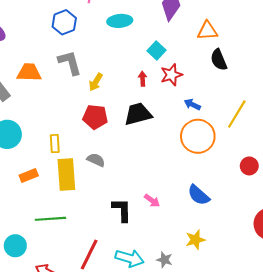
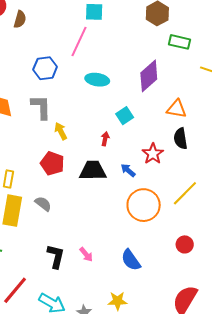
red star: (171, 75) -> (153, 154), moved, turned -30
yellow arrow: (96, 82) -> (61, 131), turned 108
blue arrow: (192, 104) -> (128, 170), moved

